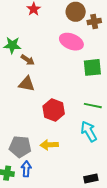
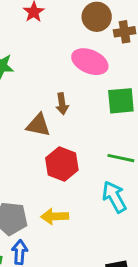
brown arrow: (28, 60) -> (62, 104), moved, turned 48
brown triangle: (27, 84) -> (38, 125), moved

